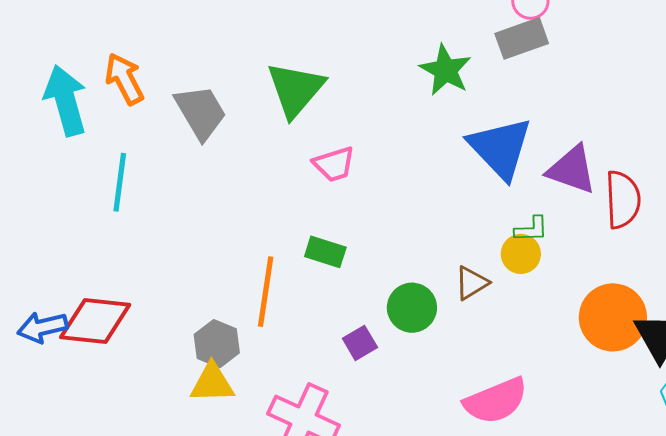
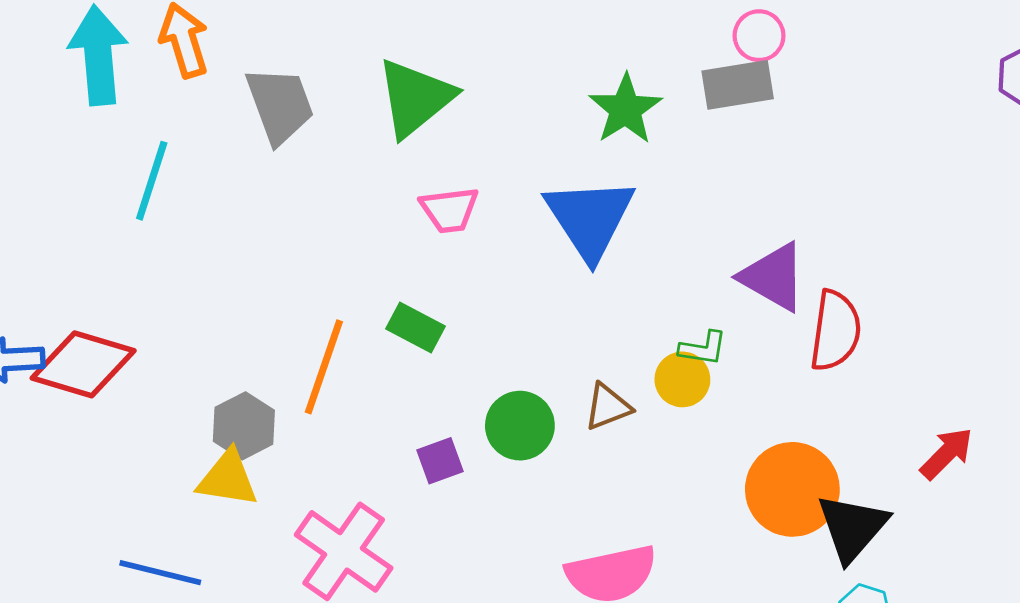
blue triangle: (500, 148) -> (590, 218), moved

